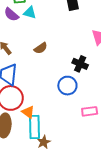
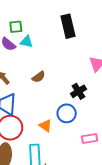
black cross: (80, 64) -> (79, 91), turned 35
orange triangle: (28, 112) -> (45, 126), moved

